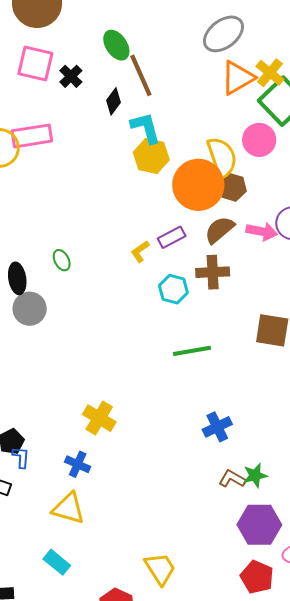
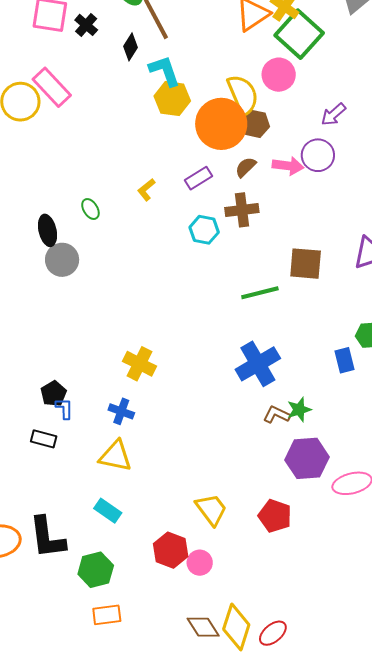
pink rectangle: (32, 136) -> (52, 87), turned 60
brown semicircle: (219, 230) -> (246, 167), size x0.7
yellow L-shape: (140, 251) -> (146, 190), moved
green line: (192, 351) -> (260, 293), moved
blue cross: (217, 427) -> (258, 364), size x1.5
red pentagon: (257, 577) -> (275, 516), moved

